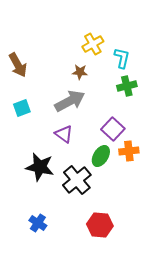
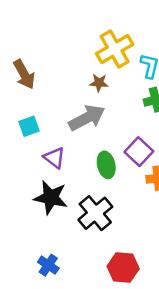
yellow cross: (93, 44) -> (115, 49), size x1.4
purple triangle: (64, 134) -> (54, 158), moved
green ellipse: (101, 156) -> (106, 165), moved, turned -45

